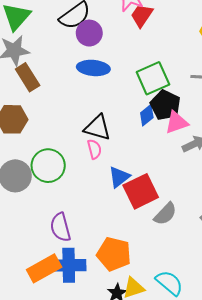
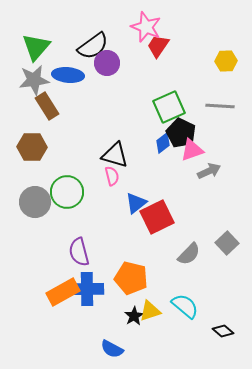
blue ellipse: (93, 68) -> (68, 75), moved
gray semicircle: (165, 214) -> (189, 254), moved

